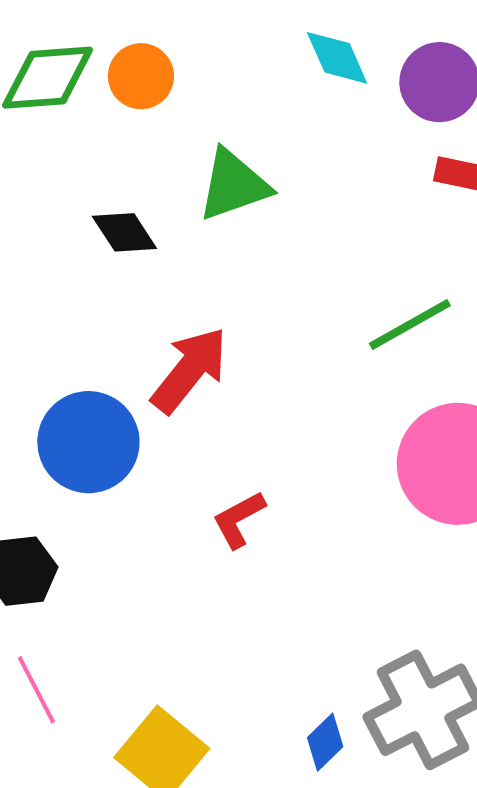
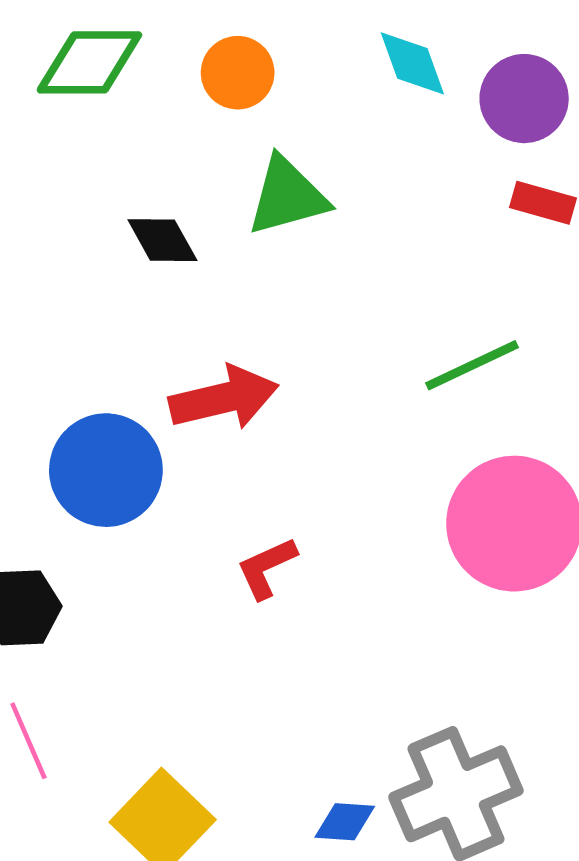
orange circle: (141, 76) -> (238, 73), moved
red arrow: (190, 370) -> (224, 398), turned 34
blue diamond: (325, 742) -> (345, 822), turned 44

